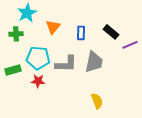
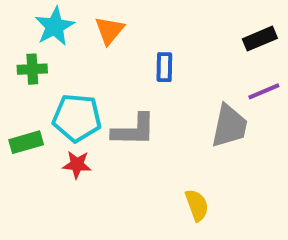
orange triangle: (53, 27) -> (109, 30), moved
black rectangle: (111, 32) -> (260, 39), moved, turned -63
gray trapezoid: (94, 62) -> (229, 126), moved

